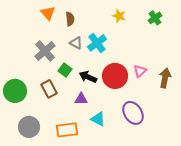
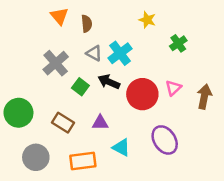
green cross: (155, 18) -> (178, 43), moved
black arrow: (88, 77) -> (109, 82), moved
brown rectangle: (49, 89) -> (63, 123), moved, turned -30

